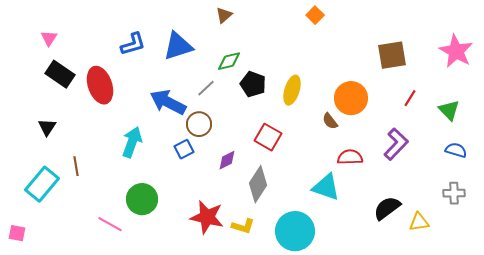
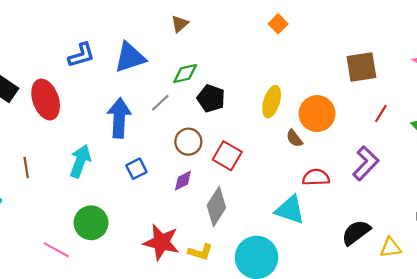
yellow ellipse: (292, 90) -> (272, 102), moved
blue arrow: (168, 102) -> (119, 118), turned 66
brown circle: (199, 124) -> (188, 142), moved
brown line: (76, 166) -> (26, 168), moved

